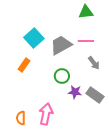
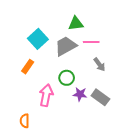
green triangle: (86, 12) -> (76, 23), moved
pink arrow: (46, 114) -> (46, 95), moved

